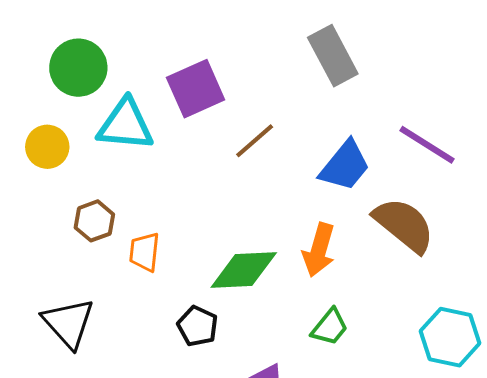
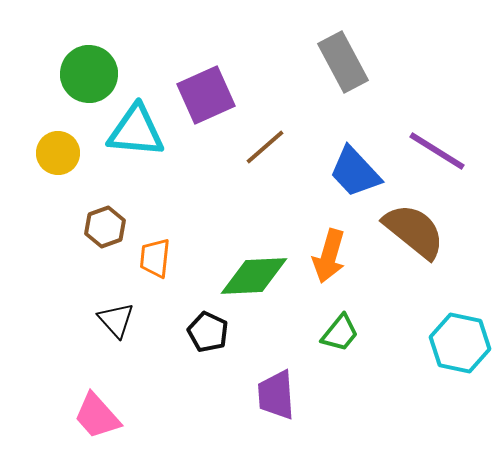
blue trapezoid: (345, 166) -> (355, 172), turned 98
black triangle: (68, 323) -> (116, 320), moved, size x0.7

